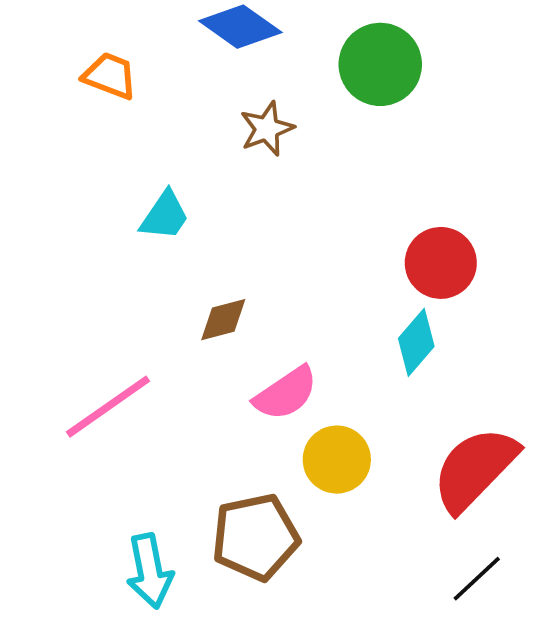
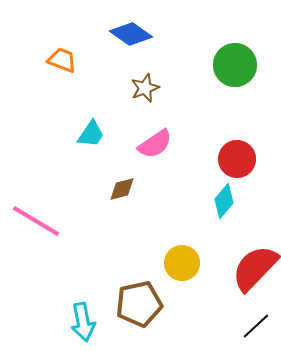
green circle: (380, 64) -> (235, 65), moved
pink semicircle: (286, 393) -> (155, 144), moved
pink line: (108, 407) -> (36, 221), moved, turned 66

